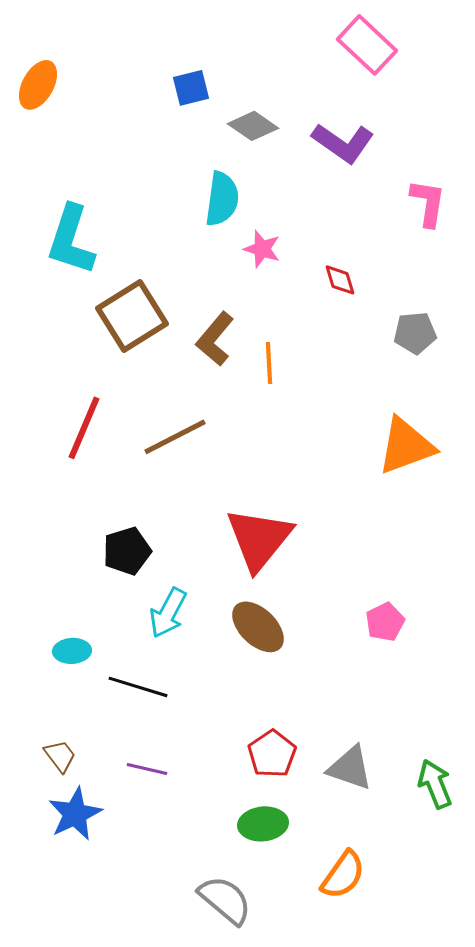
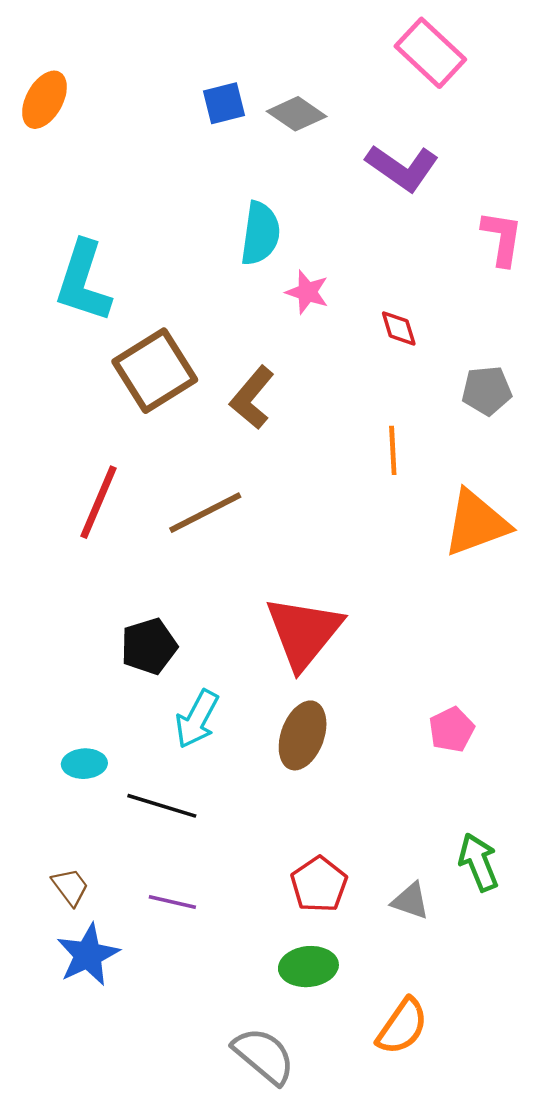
gray diamond: (253, 126) -> (297, 114), moved
orange line: (269, 363) -> (393, 450), moved
brown ellipse: (258, 627) -> (303, 735), turned 66
gray triangle: (350, 768) -> (410, 901), size x0.7
green arrow: (435, 784) -> (478, 862), moved

